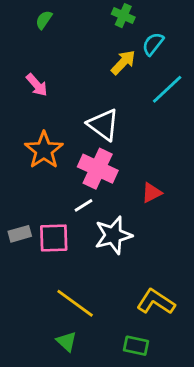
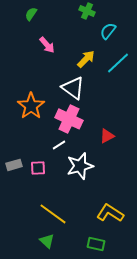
yellow arrow: (123, 62) -> (86, 59), moved
pink arrow: (37, 85) -> (47, 45), moved
pink square: (54, 238) -> (38, 168), size x0.7

